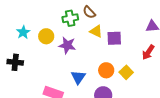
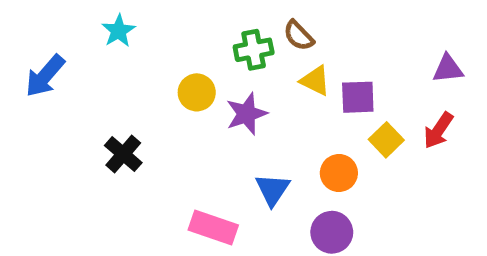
cyan star: (23, 32) -> (118, 31), moved
purple star: (67, 45) -> (246, 114), turned -30
black cross: (15, 62) -> (123, 154), turned 35
yellow square: (126, 72) -> (386, 140), moved

